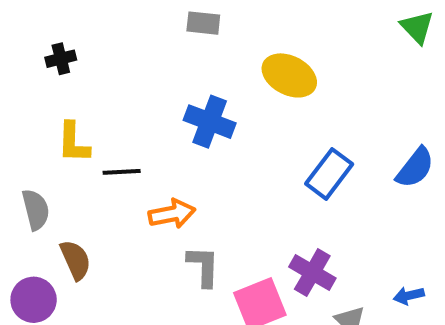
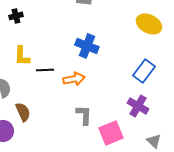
yellow ellipse: (289, 75) -> (149, 24), moved
orange arrow: (172, 214) -> (74, 79), moved
purple cross: (312, 273) -> (138, 106), moved

